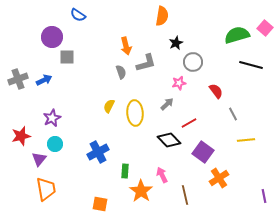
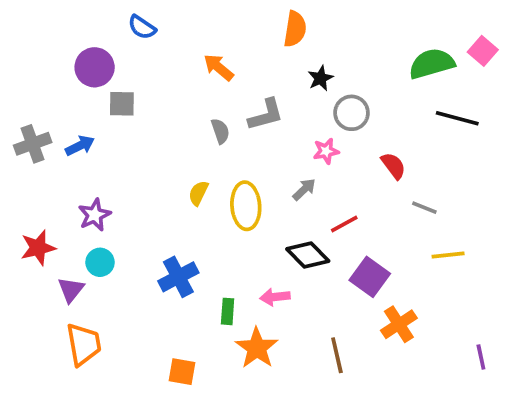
orange arrow: (126, 46) -> (218, 67), moved, turned 144
gray line: (233, 114) -> (424, 208), turned -40
pink arrow: (162, 175) -> (275, 297), moved, turned -70

